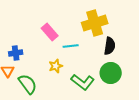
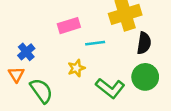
pink rectangle: (50, 32) -> (69, 26), turned -66
blue cross: (16, 53) -> (26, 52), turned -32

